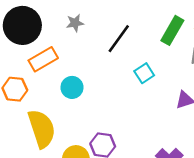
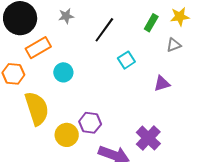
green rectangle: (172, 30) -> (151, 23), size x0.7

